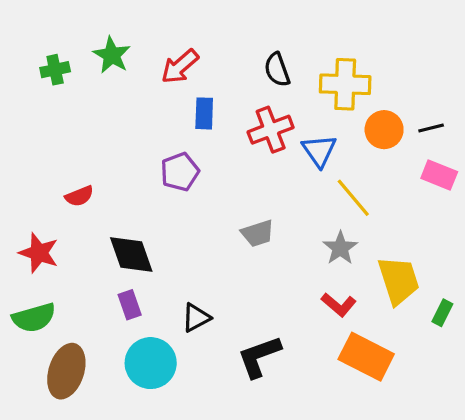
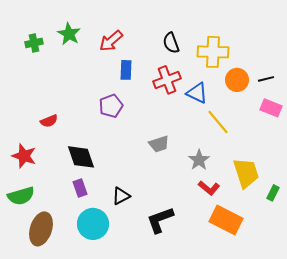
blue triangle: (319, 151) -> (197, 93), turned -30
gray star: (340, 248) -> (199, 160), moved

